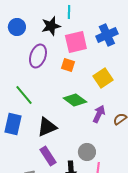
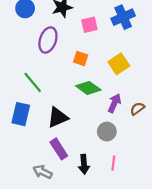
pink square: (76, 42) -> (89, 25), size x0.7
orange square: (68, 65) -> (81, 59), moved
gray circle: (87, 152) -> (107, 132), moved

